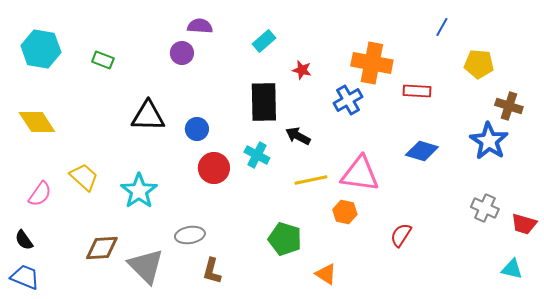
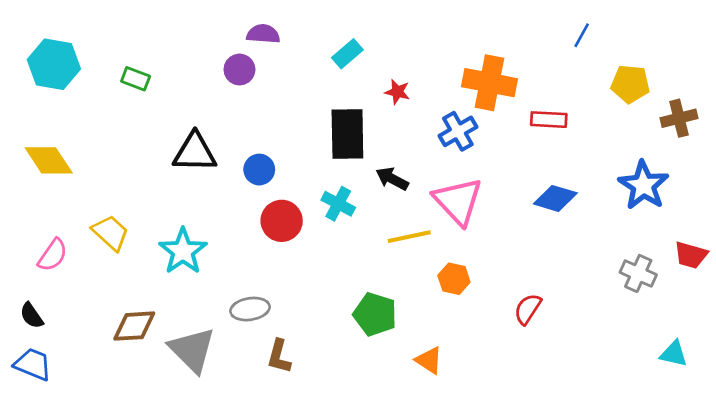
brown cross: (509, 106) -> (679, 118), moved, turned -32
pink triangle: (360, 174) -> (458, 201), moved, turned 39
red trapezoid: (524, 224) -> (691, 255), moved

